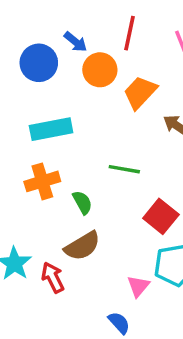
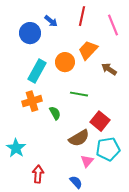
orange circle: (100, 70) -> (65, 62), moved
cyan rectangle: (51, 129) -> (37, 71), turned -50
brown semicircle: (82, 246) -> (79, 138), moved
red arrow: (53, 277) -> (38, 174), moved, turned 30

